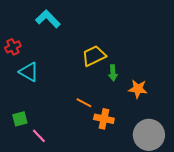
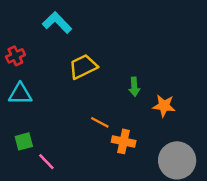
yellow trapezoid: (94, 56) -> (83, 67), moved
cyan triangle: (29, 72) -> (20, 94), moved, turned -30

